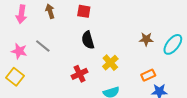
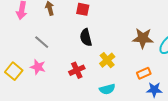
brown star: (146, 39) -> (143, 38), size x1.5
pink star: (19, 51) -> (38, 67), moved

